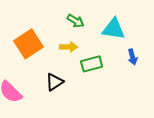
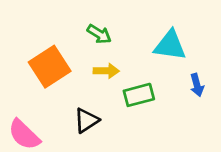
green arrow: (76, 21) -> (99, 34), moved

